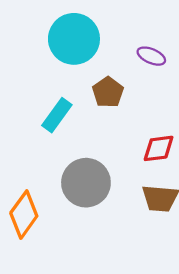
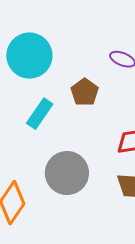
cyan circle: (74, 39) -> (29, 56), moved

